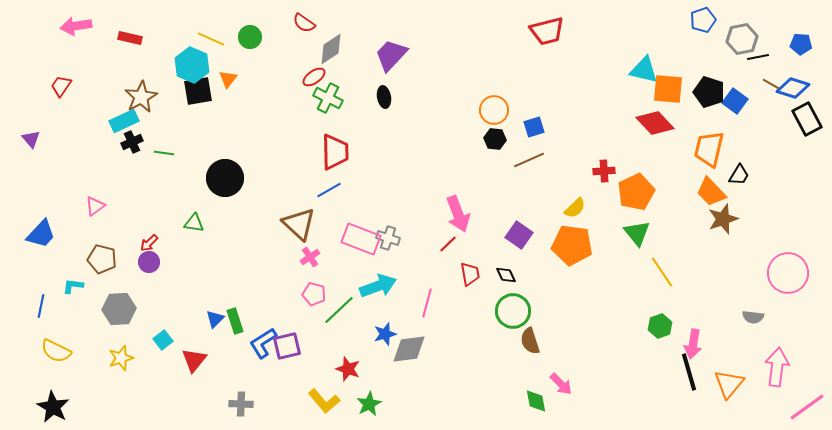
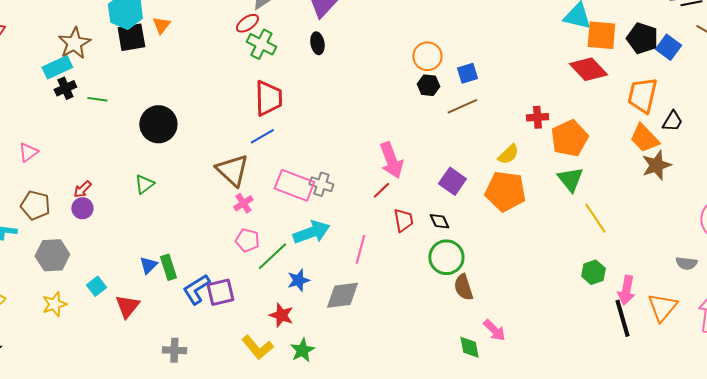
green triangle: (194, 223) -> (144, 184), moved, turned -45
blue star: (385, 334) -> (298, 280), moved
orange triangle: (729, 384) -> (662, 307), moved

